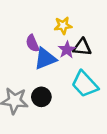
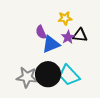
cyan trapezoid: (85, 84) -> (69, 75), moved
black circle: (41, 97) -> (48, 74), size x1.6

